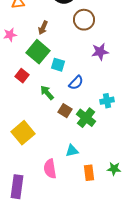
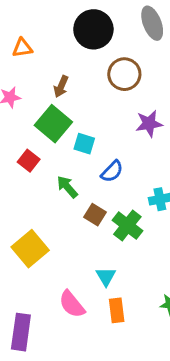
cyan triangle: (72, 151) -> (106, 276), turned -48
pink semicircle: (50, 169) -> (72, 304), turned -30
orange rectangle: (89, 173) -> (117, 310), moved

